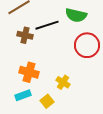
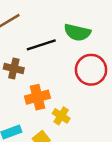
brown cross: (25, 35) -> (14, 68), moved
orange cross: (29, 72) -> (37, 97), moved, turned -30

